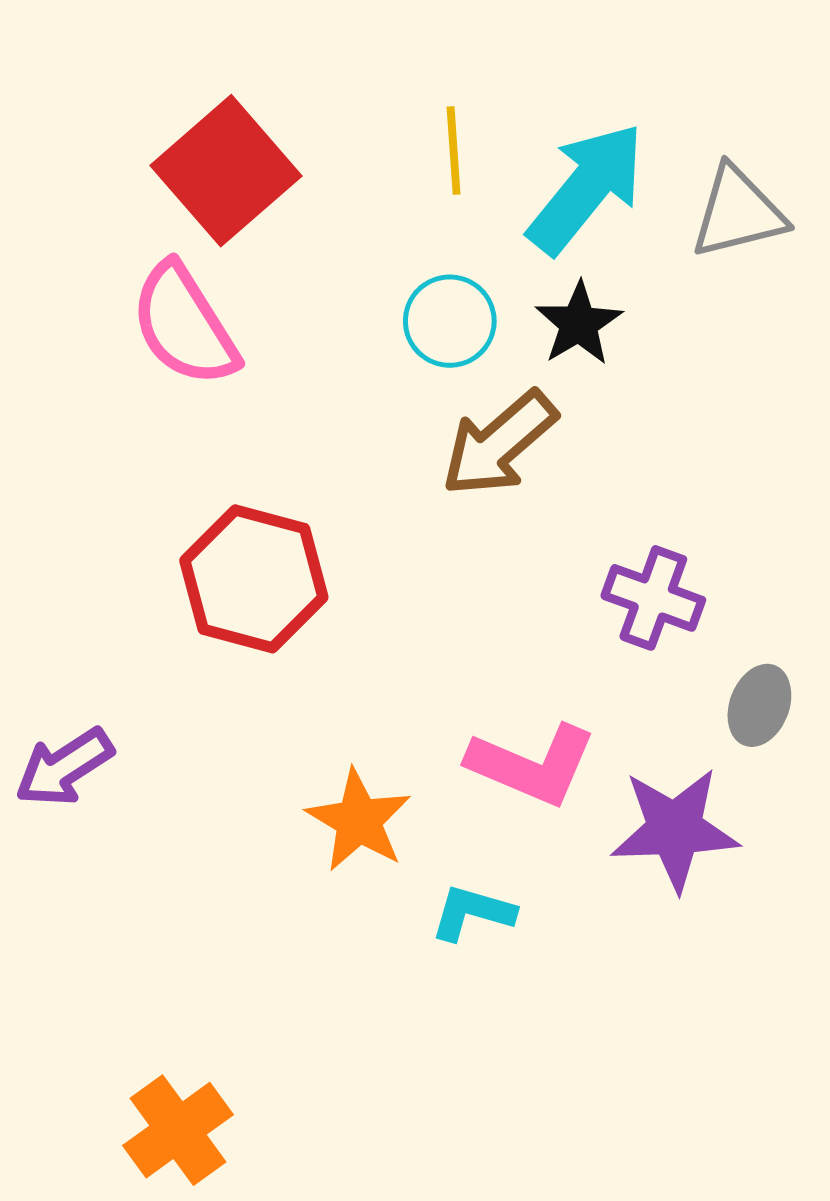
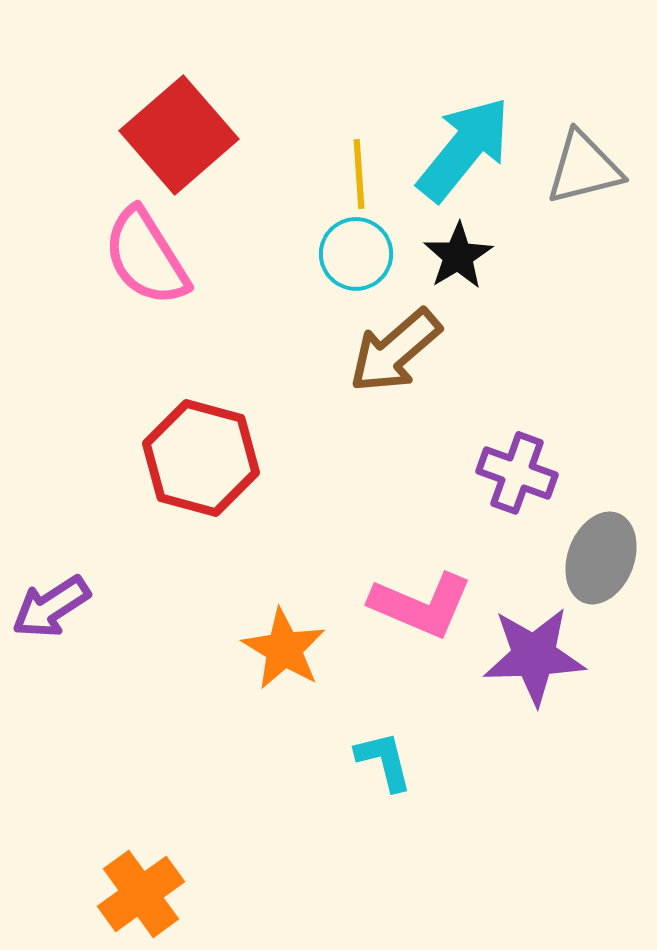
yellow line: (454, 150) -> (359, 174), moved
gray ellipse: (759, 705) -> (601, 558), size x1.4
cyan L-shape: (473, 913) -> (384, 761), moved, turned 60

